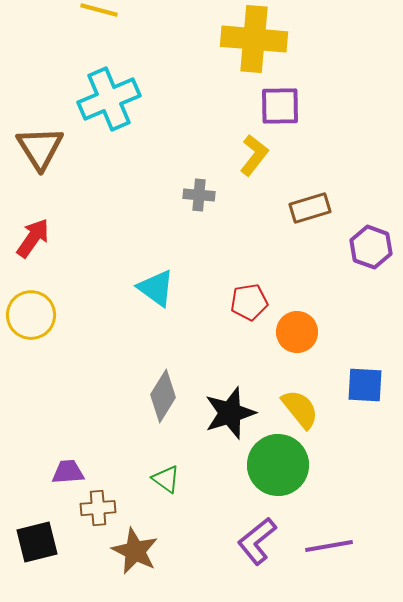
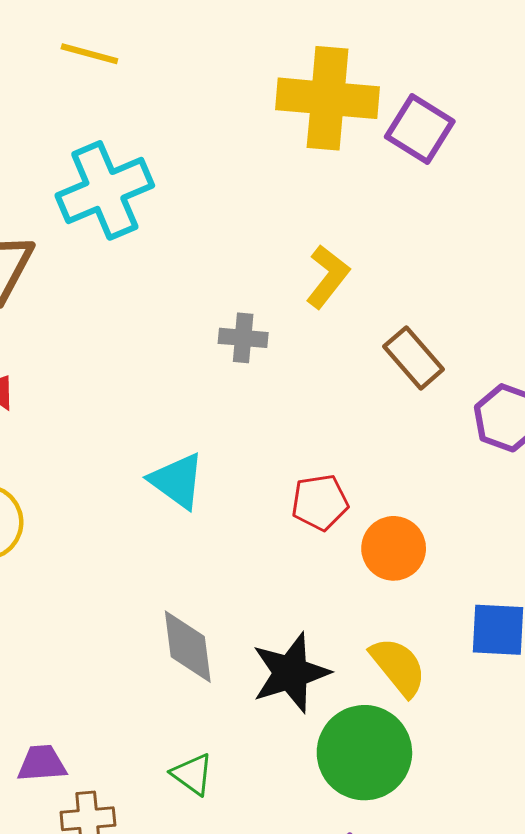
purple square: (280, 106) -> (420, 129), moved, turned 33
brown rectangle: (310, 208) -> (414, 358), turned 66
gray diamond: (163, 396) -> (188, 647), turned -39

